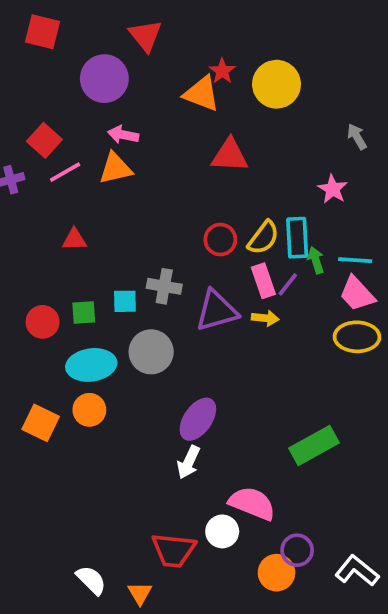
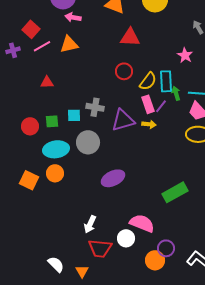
pink arrow: (123, 135) -> (73, 17), moved
red circle: (220, 240) -> (124, 71), moved
purple ellipse: (198, 419) -> (113, 178), turned 30
white arrow: (189, 462) -> (90, 224), moved

